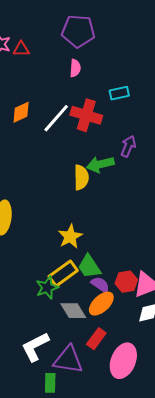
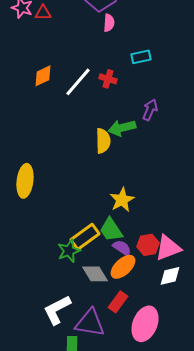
pink semicircle: (75, 68) -> (109, 23), moved
red cross: (86, 115) -> (108, 79), size x0.6
yellow star: (70, 236) -> (122, 200), moved

